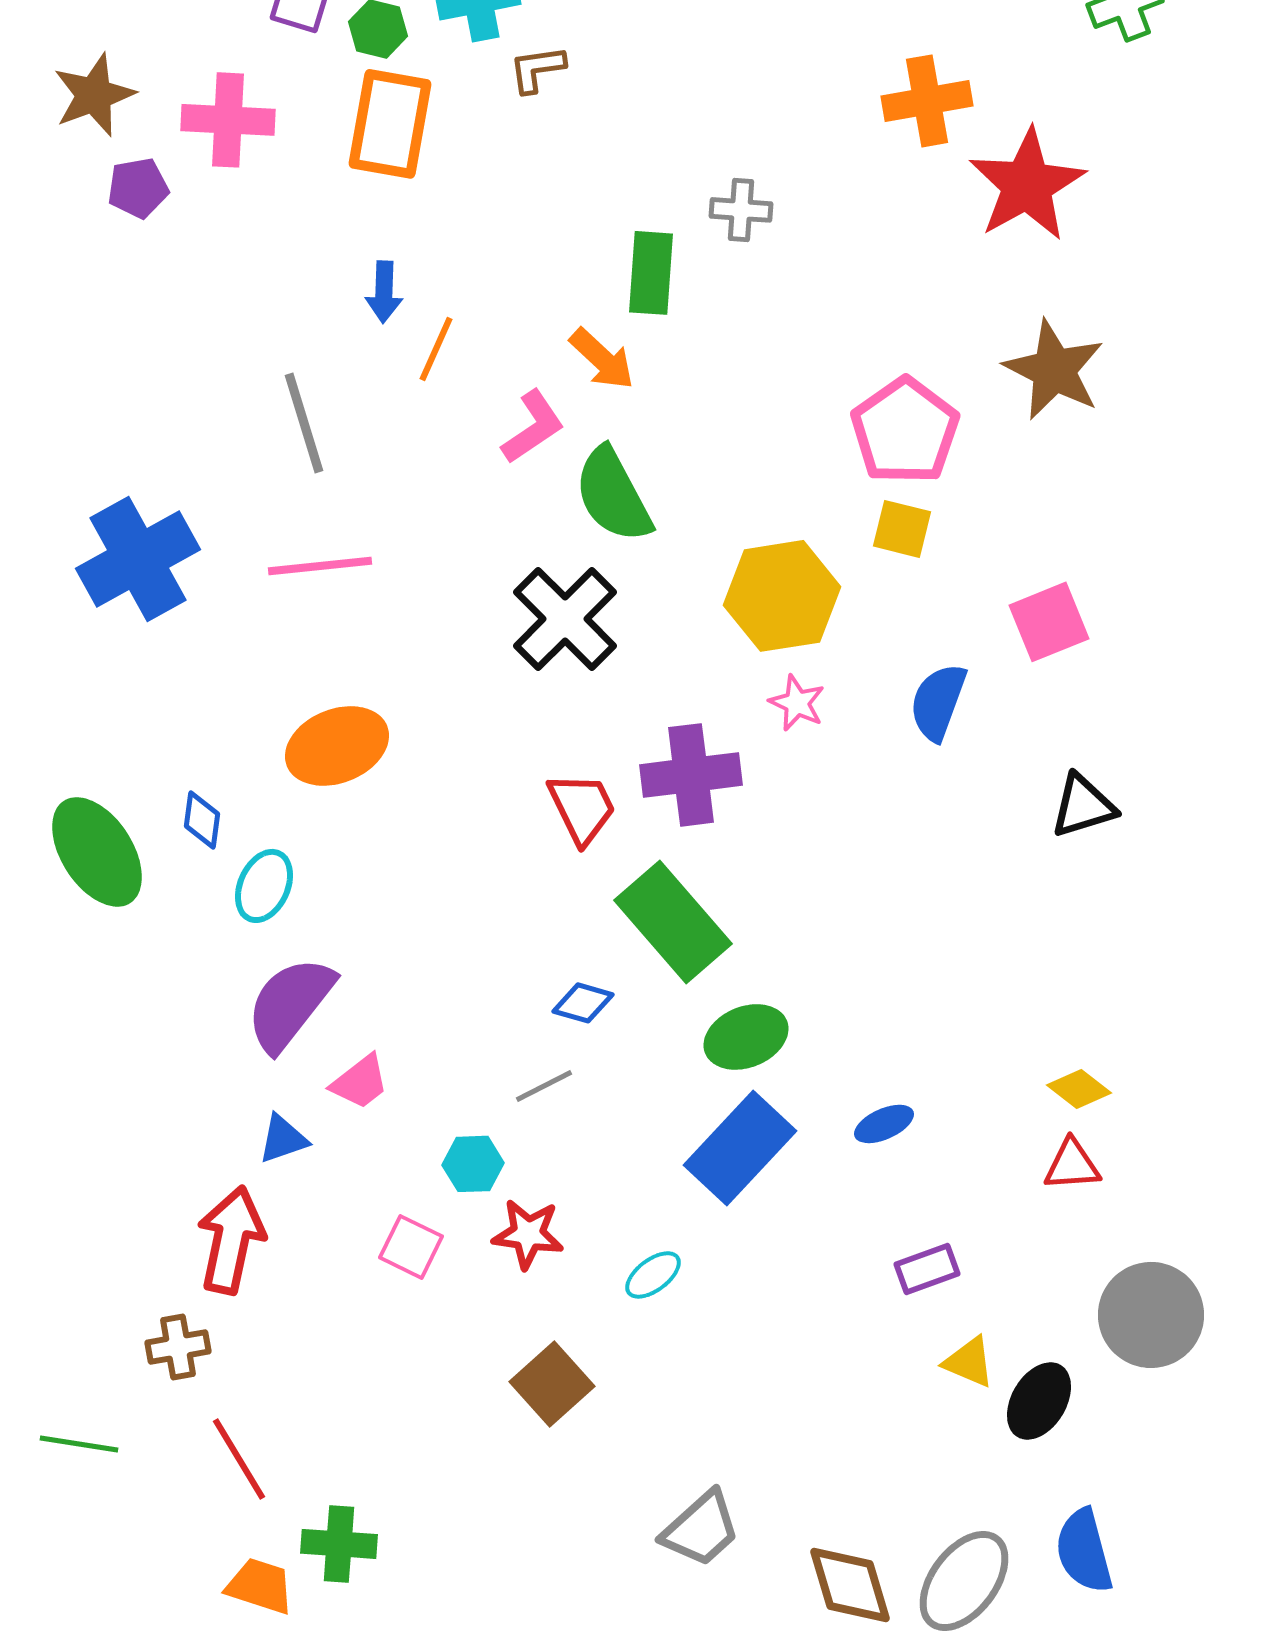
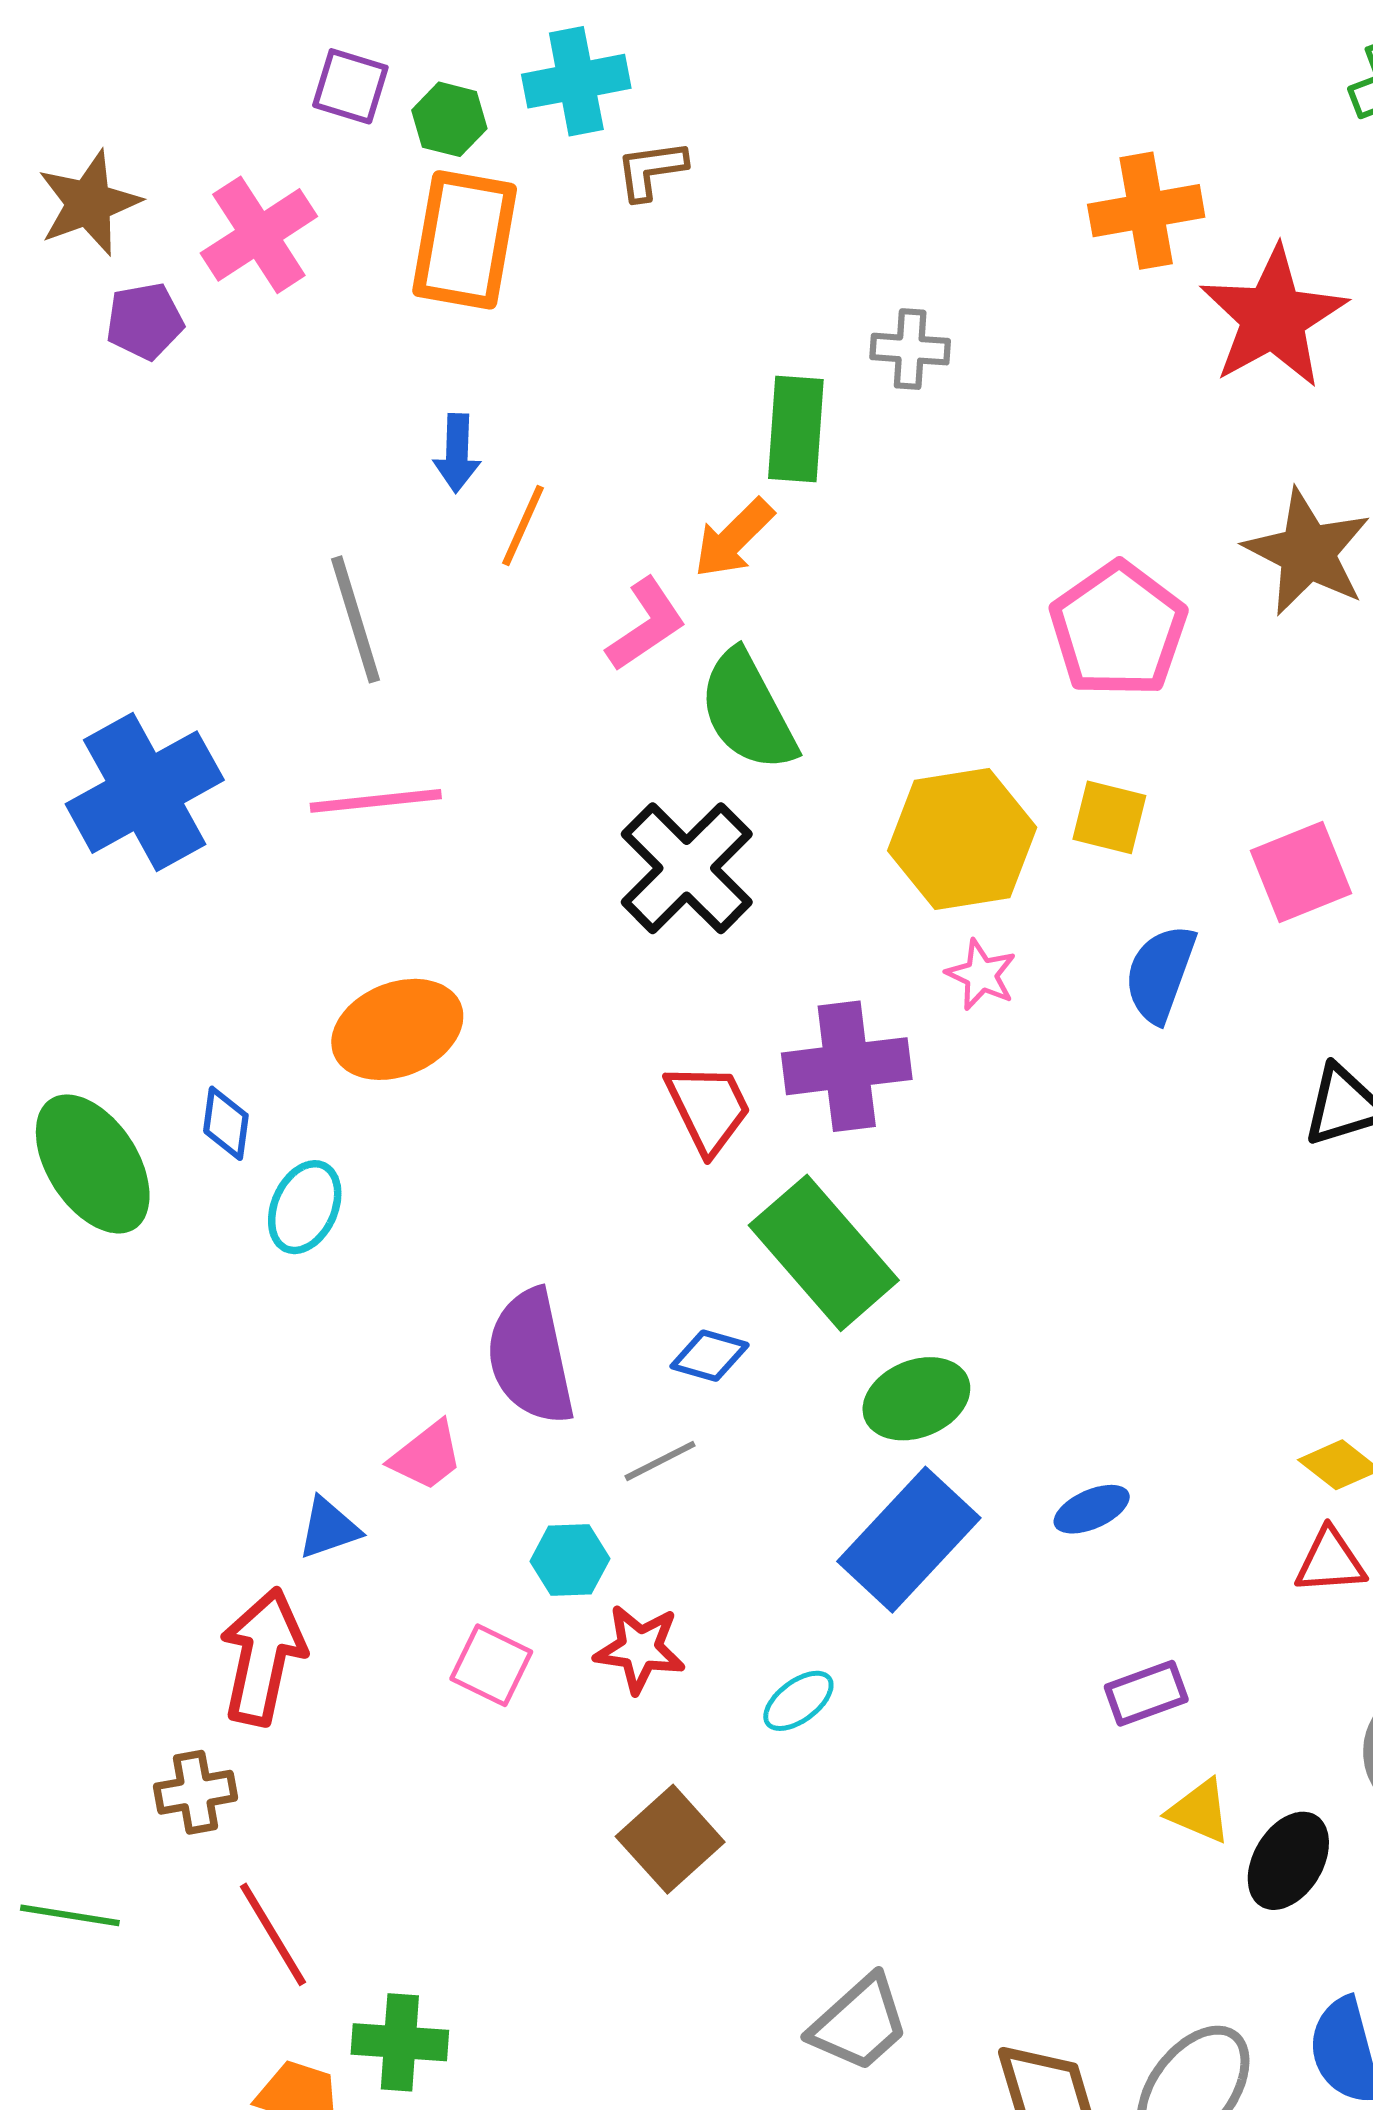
pink cross: (228, 120) -> (259, 235), turned -36
orange arrow: (602, 359) -> (734, 538), turned 92
yellow square: (902, 529) -> (1109, 817), moved
purple semicircle: (290, 1004) -> (531, 1357), moved, turned -50

